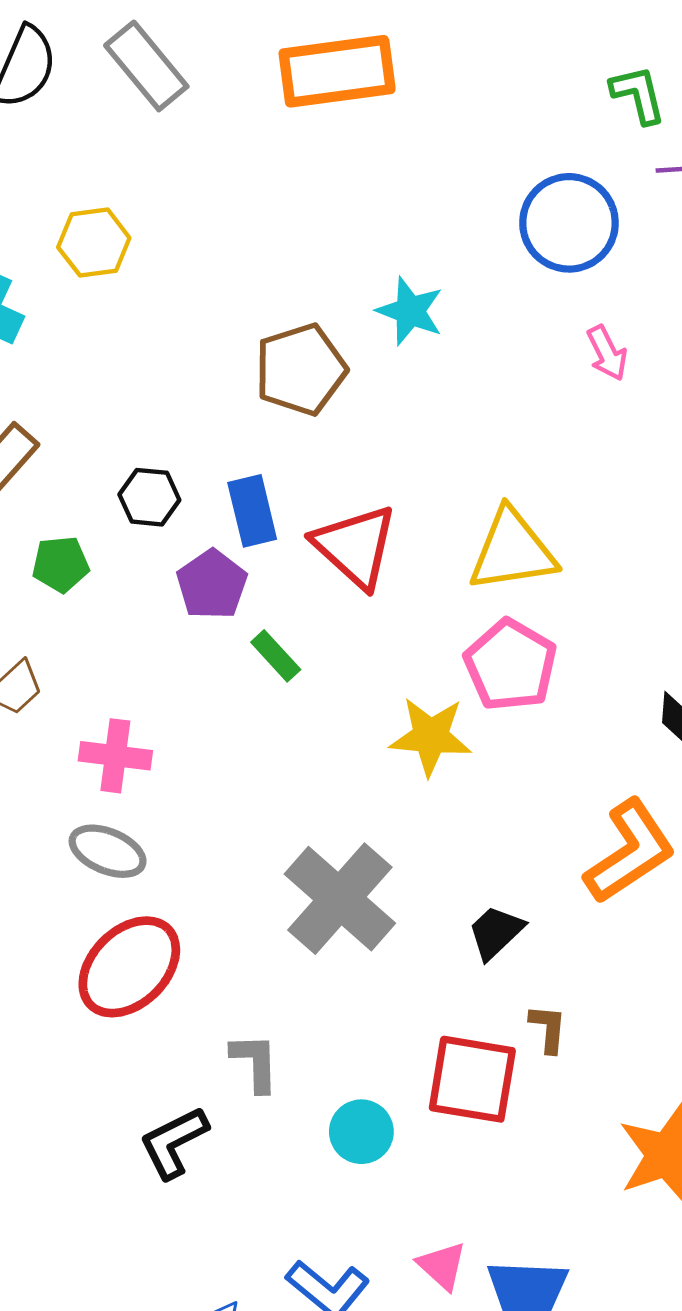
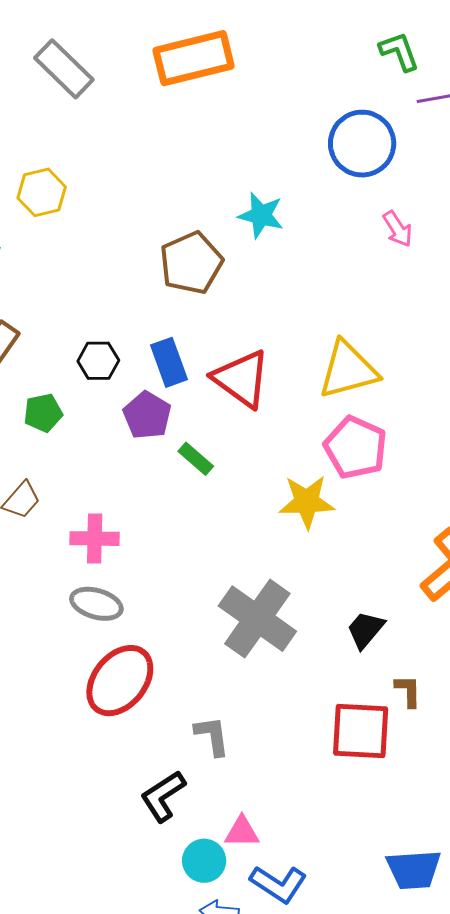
cyan circle: (361, 1132) -> (204, 861), moved
pink triangle: (442, 1266) -> (242, 832), moved, turned -36

